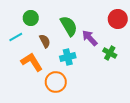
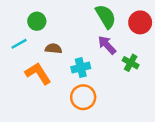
green semicircle: (69, 26) -> (106, 16), moved
brown semicircle: (45, 41) -> (53, 49), turned -56
orange circle: (56, 82) -> (83, 97), moved

